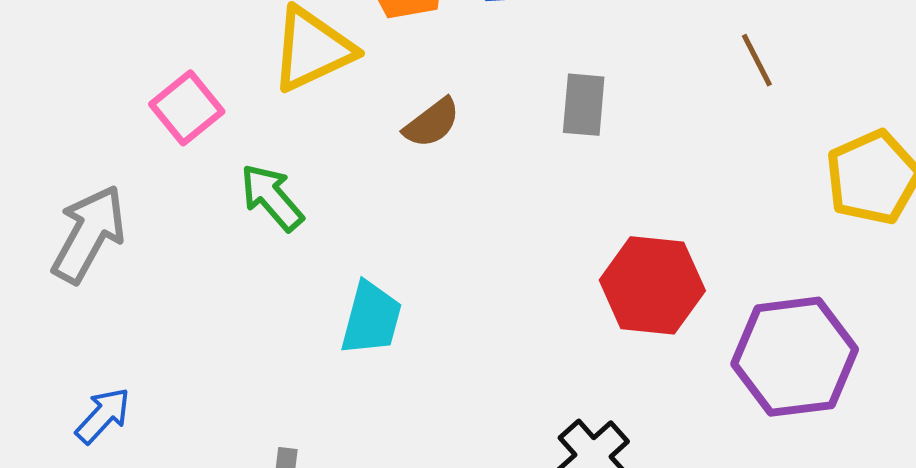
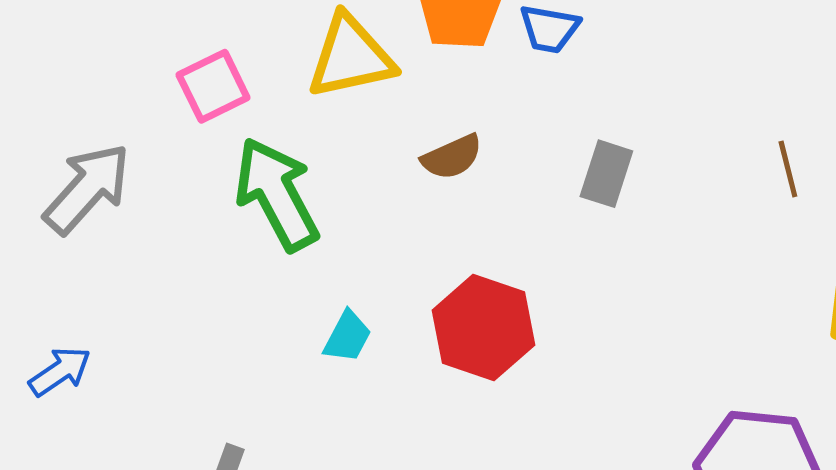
green arrow: (272, 197) -> (277, 194), size x1.5
red hexagon: (652, 285) -> (483, 328), moved
cyan trapezoid: (371, 318) -> (347, 337), size x0.7

